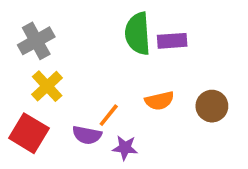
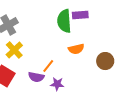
purple rectangle: (172, 41) -> (80, 15), moved
orange semicircle: (159, 101) -> (76, 49), moved

